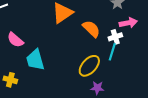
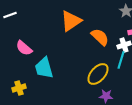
yellow cross: (10, 80) -> (19, 88), turned -32

